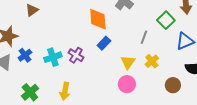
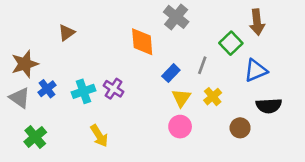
brown triangle: (32, 10) -> (67, 33), moved
blue rectangle: (104, 43) -> (171, 73), moved
yellow arrow: (65, 91) -> (99, 136), turned -42
green cross: (30, 92) -> (35, 137), moved

